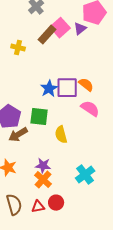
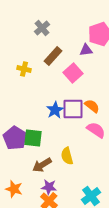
pink square: (60, 28) -> (73, 73), moved
purple triangle: (80, 29) -> (86, 50), turned 32
green square: (39, 117) -> (33, 138), moved
brown arrow: (18, 135) -> (42, 165), moved

